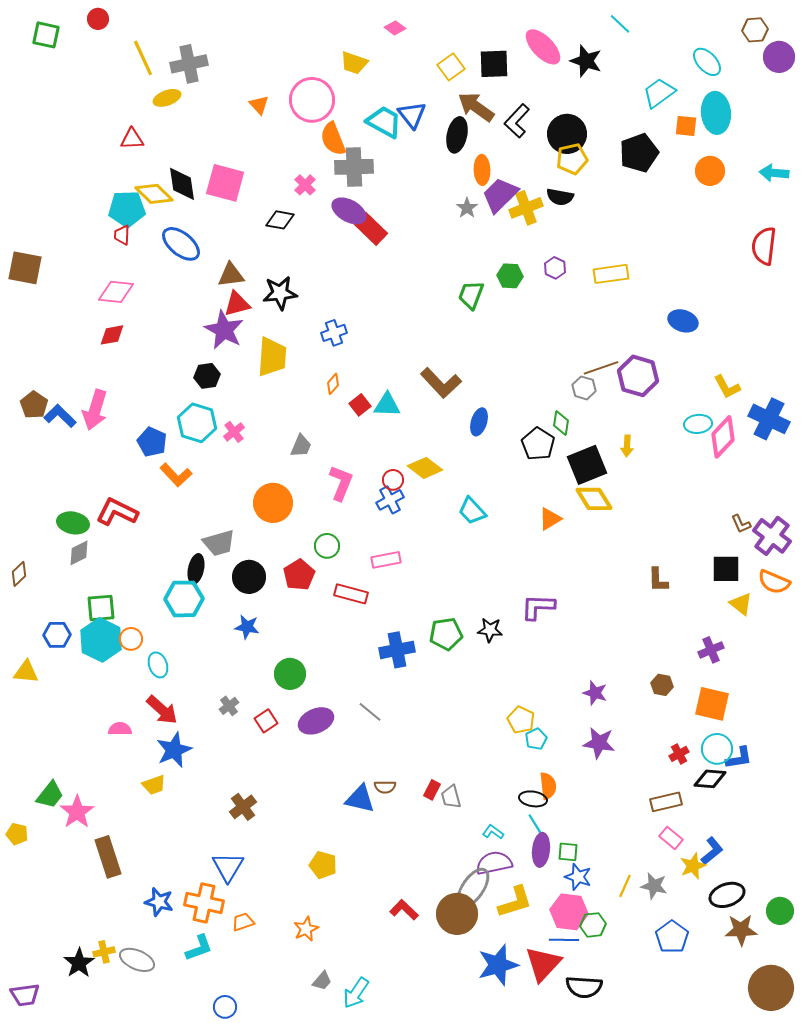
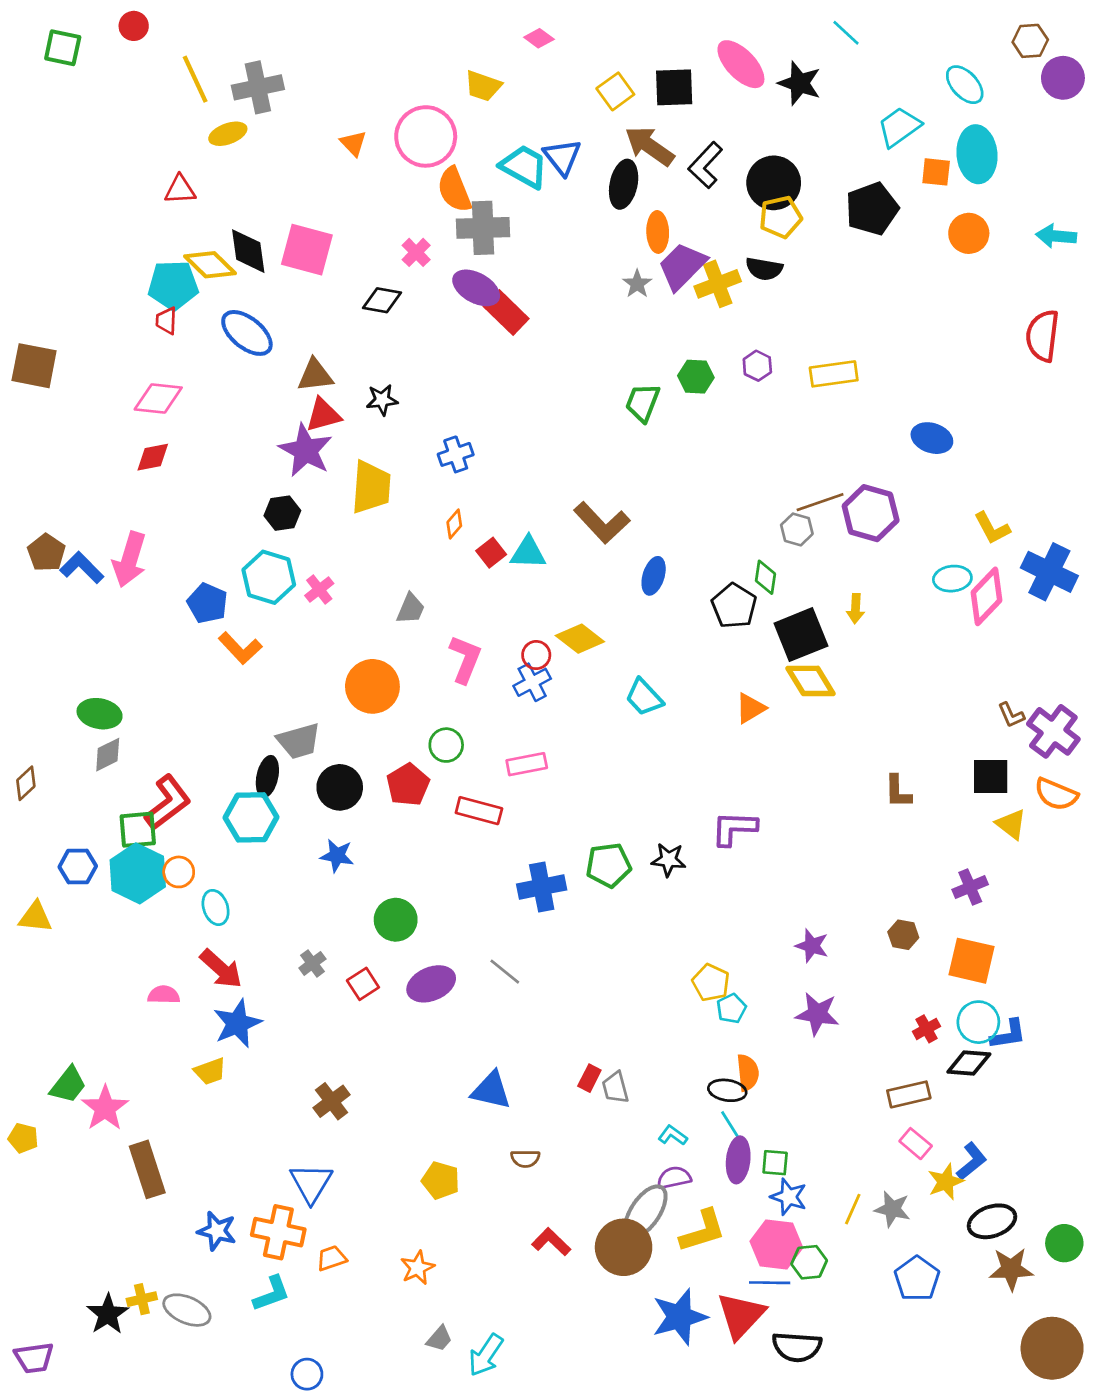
black star: (280, 293) -> (382, 400), size x0.7
red L-shape: (117, 512) -> (168, 802), moved, turned 117
brown semicircle: (385, 787) -> (525, 1159), moved
purple semicircle: (494, 863) -> (674, 1178), size x0.7

